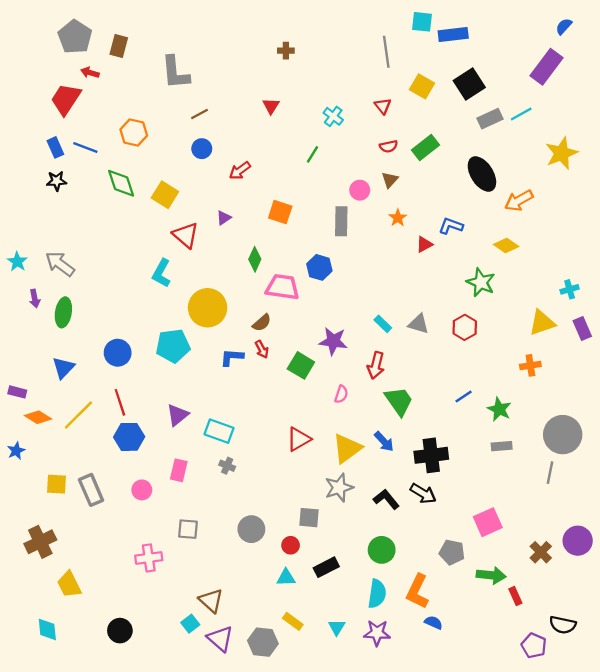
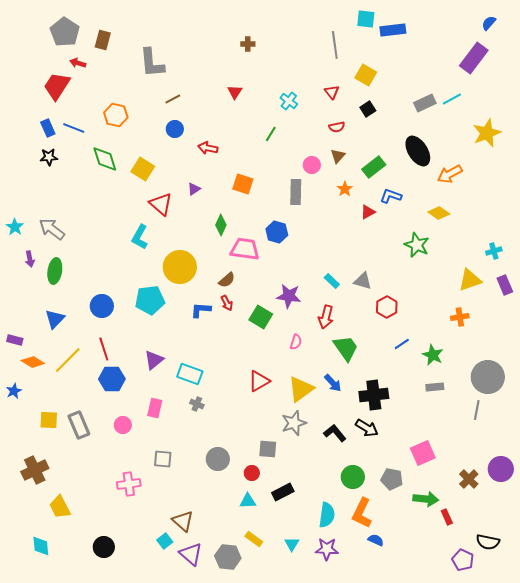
black square: (469, 84) -> (368, 109), moved, size x0.6
green rectangle: (425, 147) -> (374, 167), moved
red arrow: (240, 171) -> (208, 148), turned 48
red hexagon: (465, 327) -> (387, 307), moved
green circle: (382, 550) -> (353, 477), moved

